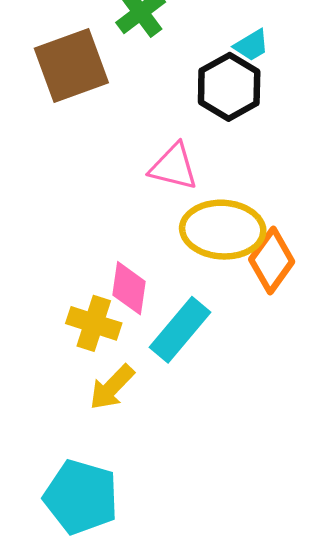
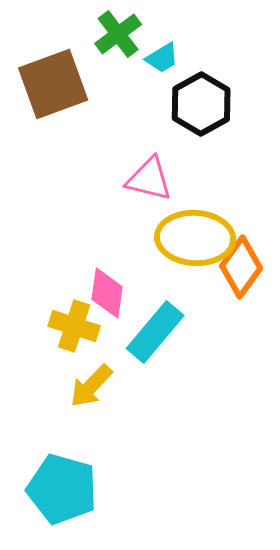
cyan trapezoid: (251, 45) -> (162, 58), moved

